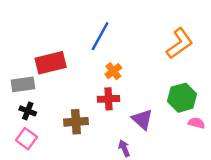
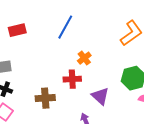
red rectangle: (51, 63) -> (17, 30), moved, size x0.7
orange cross: (113, 71) -> (84, 58), moved

